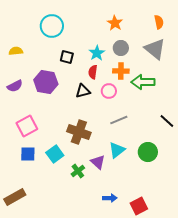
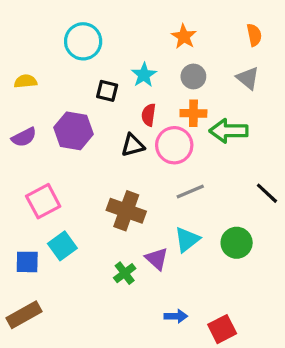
gray triangle: (155, 49) -> (248, 78), size x0.7
cyan star: (97, 53) -> (144, 75), moved
pink circle: (109, 91) -> (174, 145), size x1.5
blue square: (28, 154) -> (27, 262), moved
cyan square: (55, 154) -> (62, 246), moved

